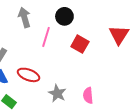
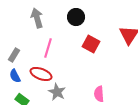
pink line: (46, 37) -> (48, 48), moved
gray star: (57, 93) -> (57, 92), moved

